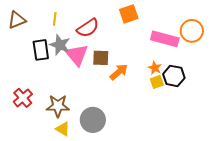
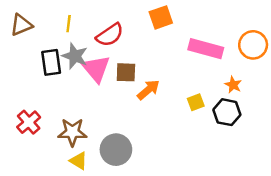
orange circle: (192, 31) -> (253, 45), moved
orange star: (155, 68) -> (233, 85), moved
black hexagon: (174, 76) -> (227, 112), moved

